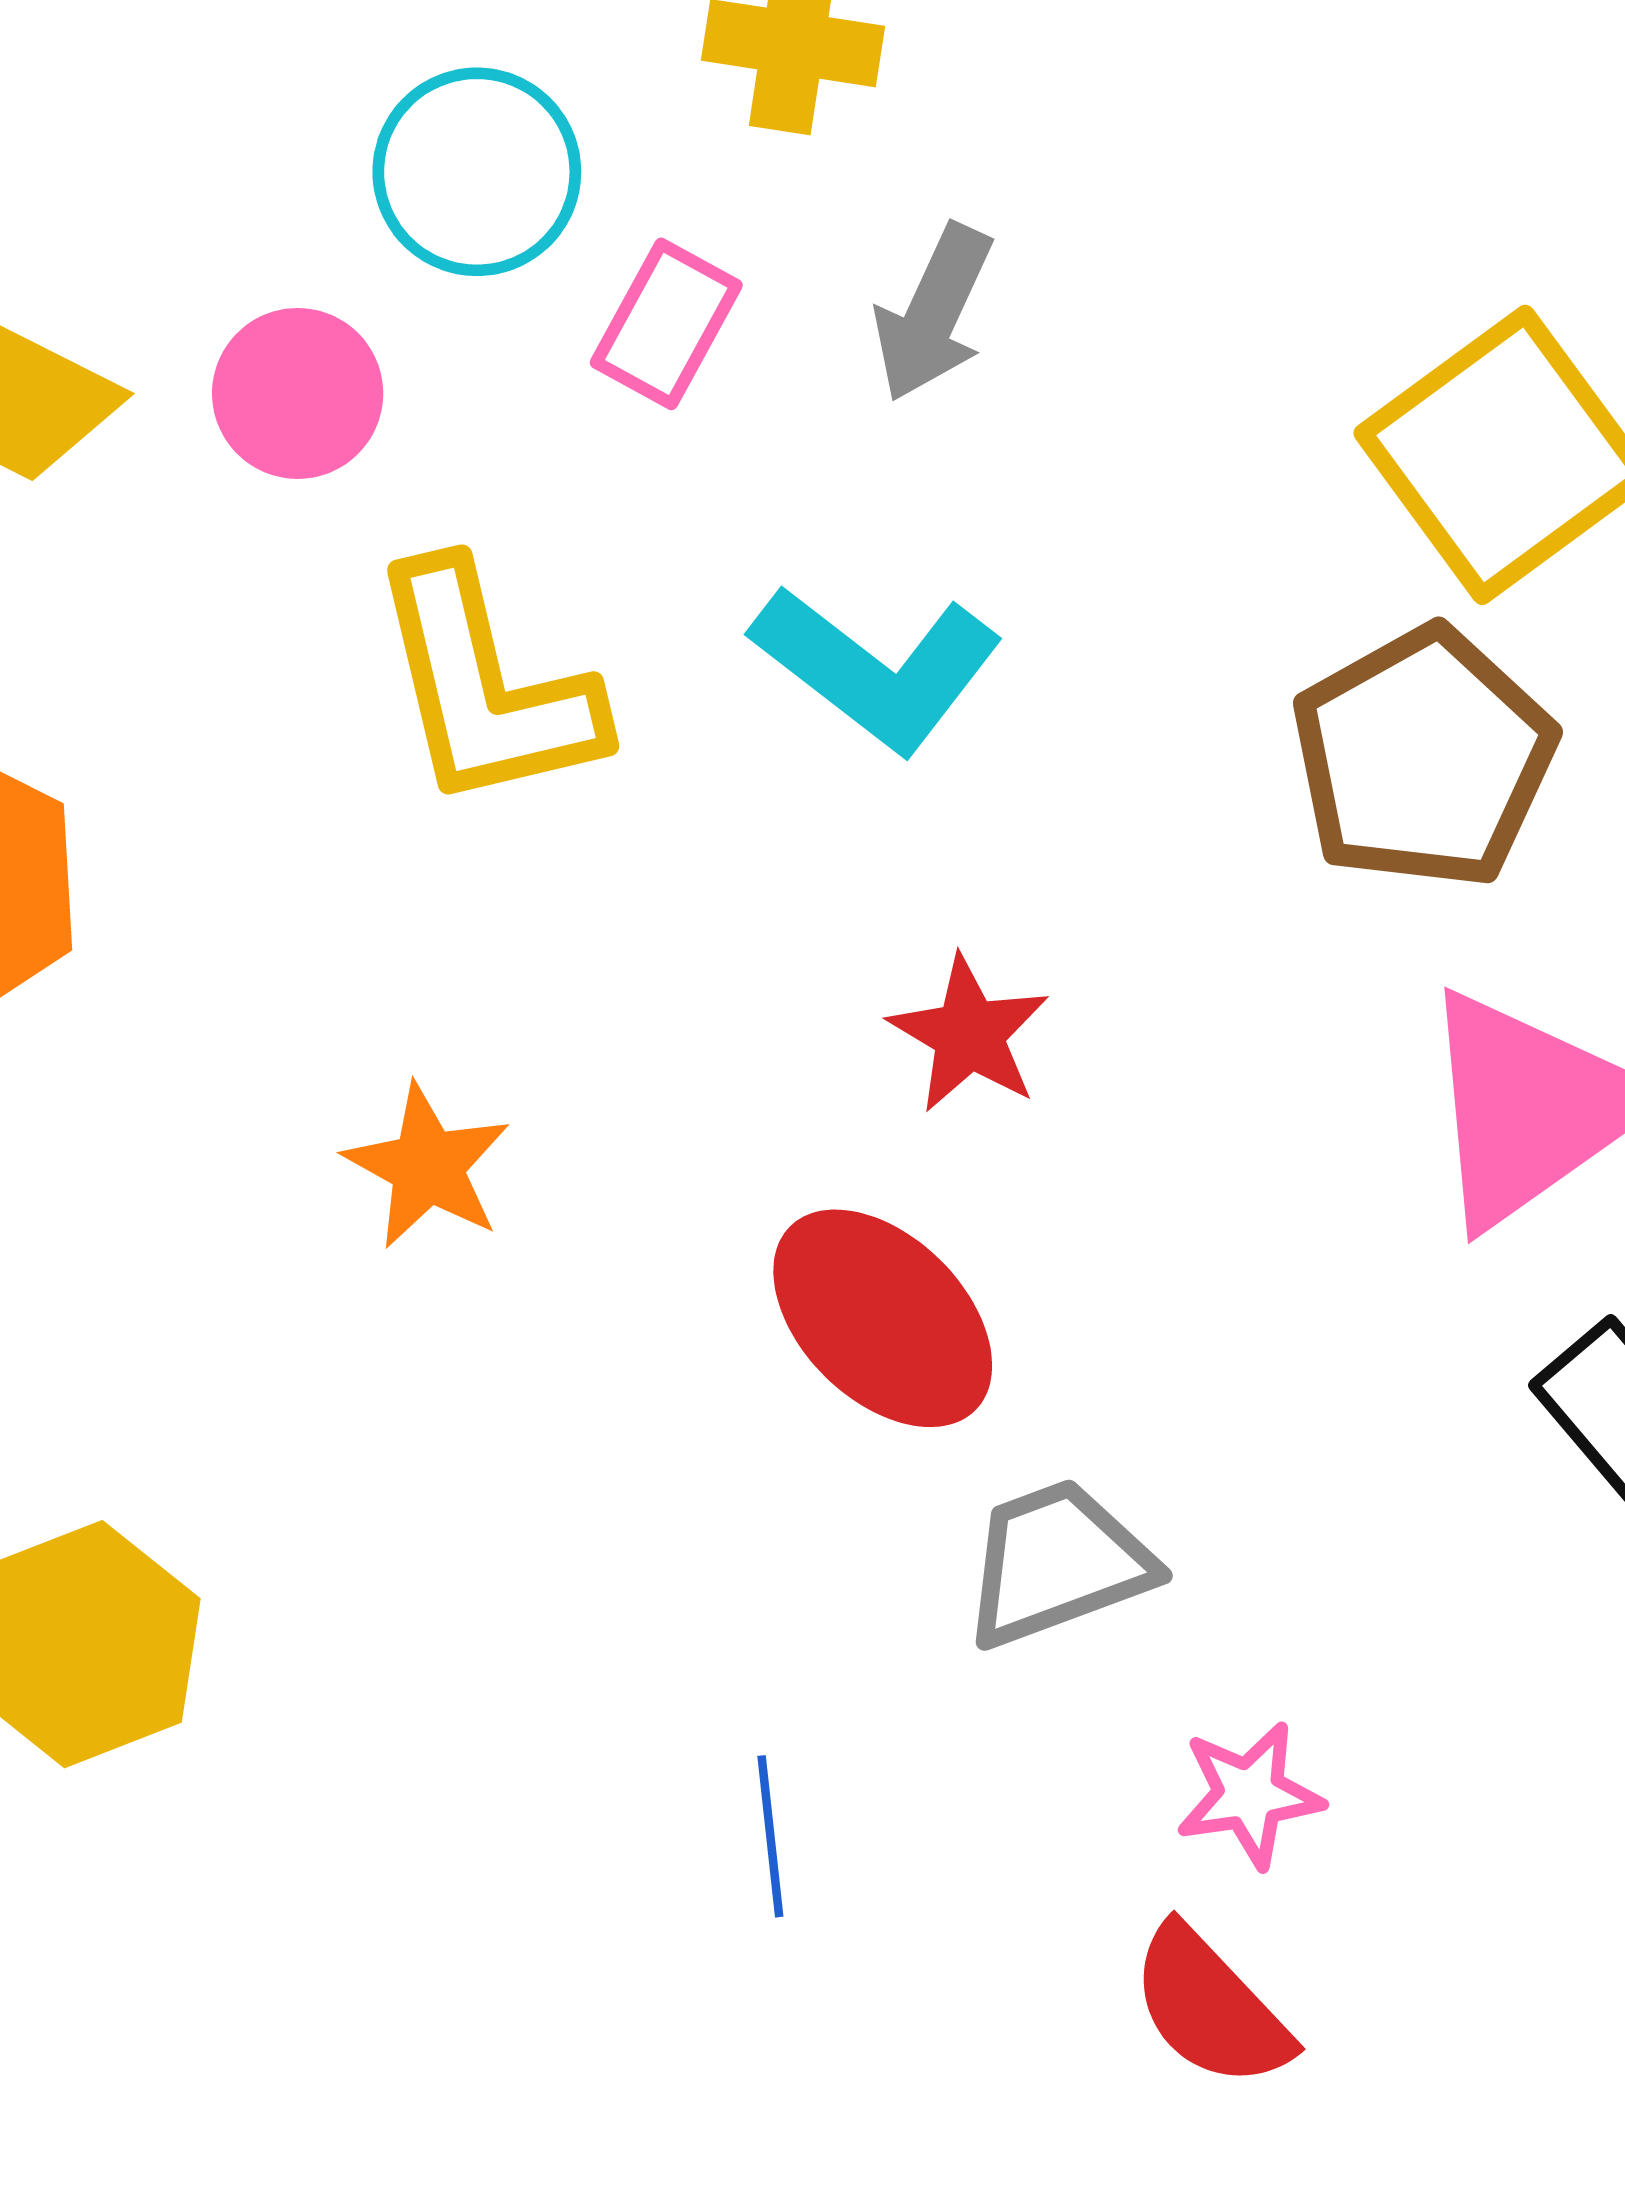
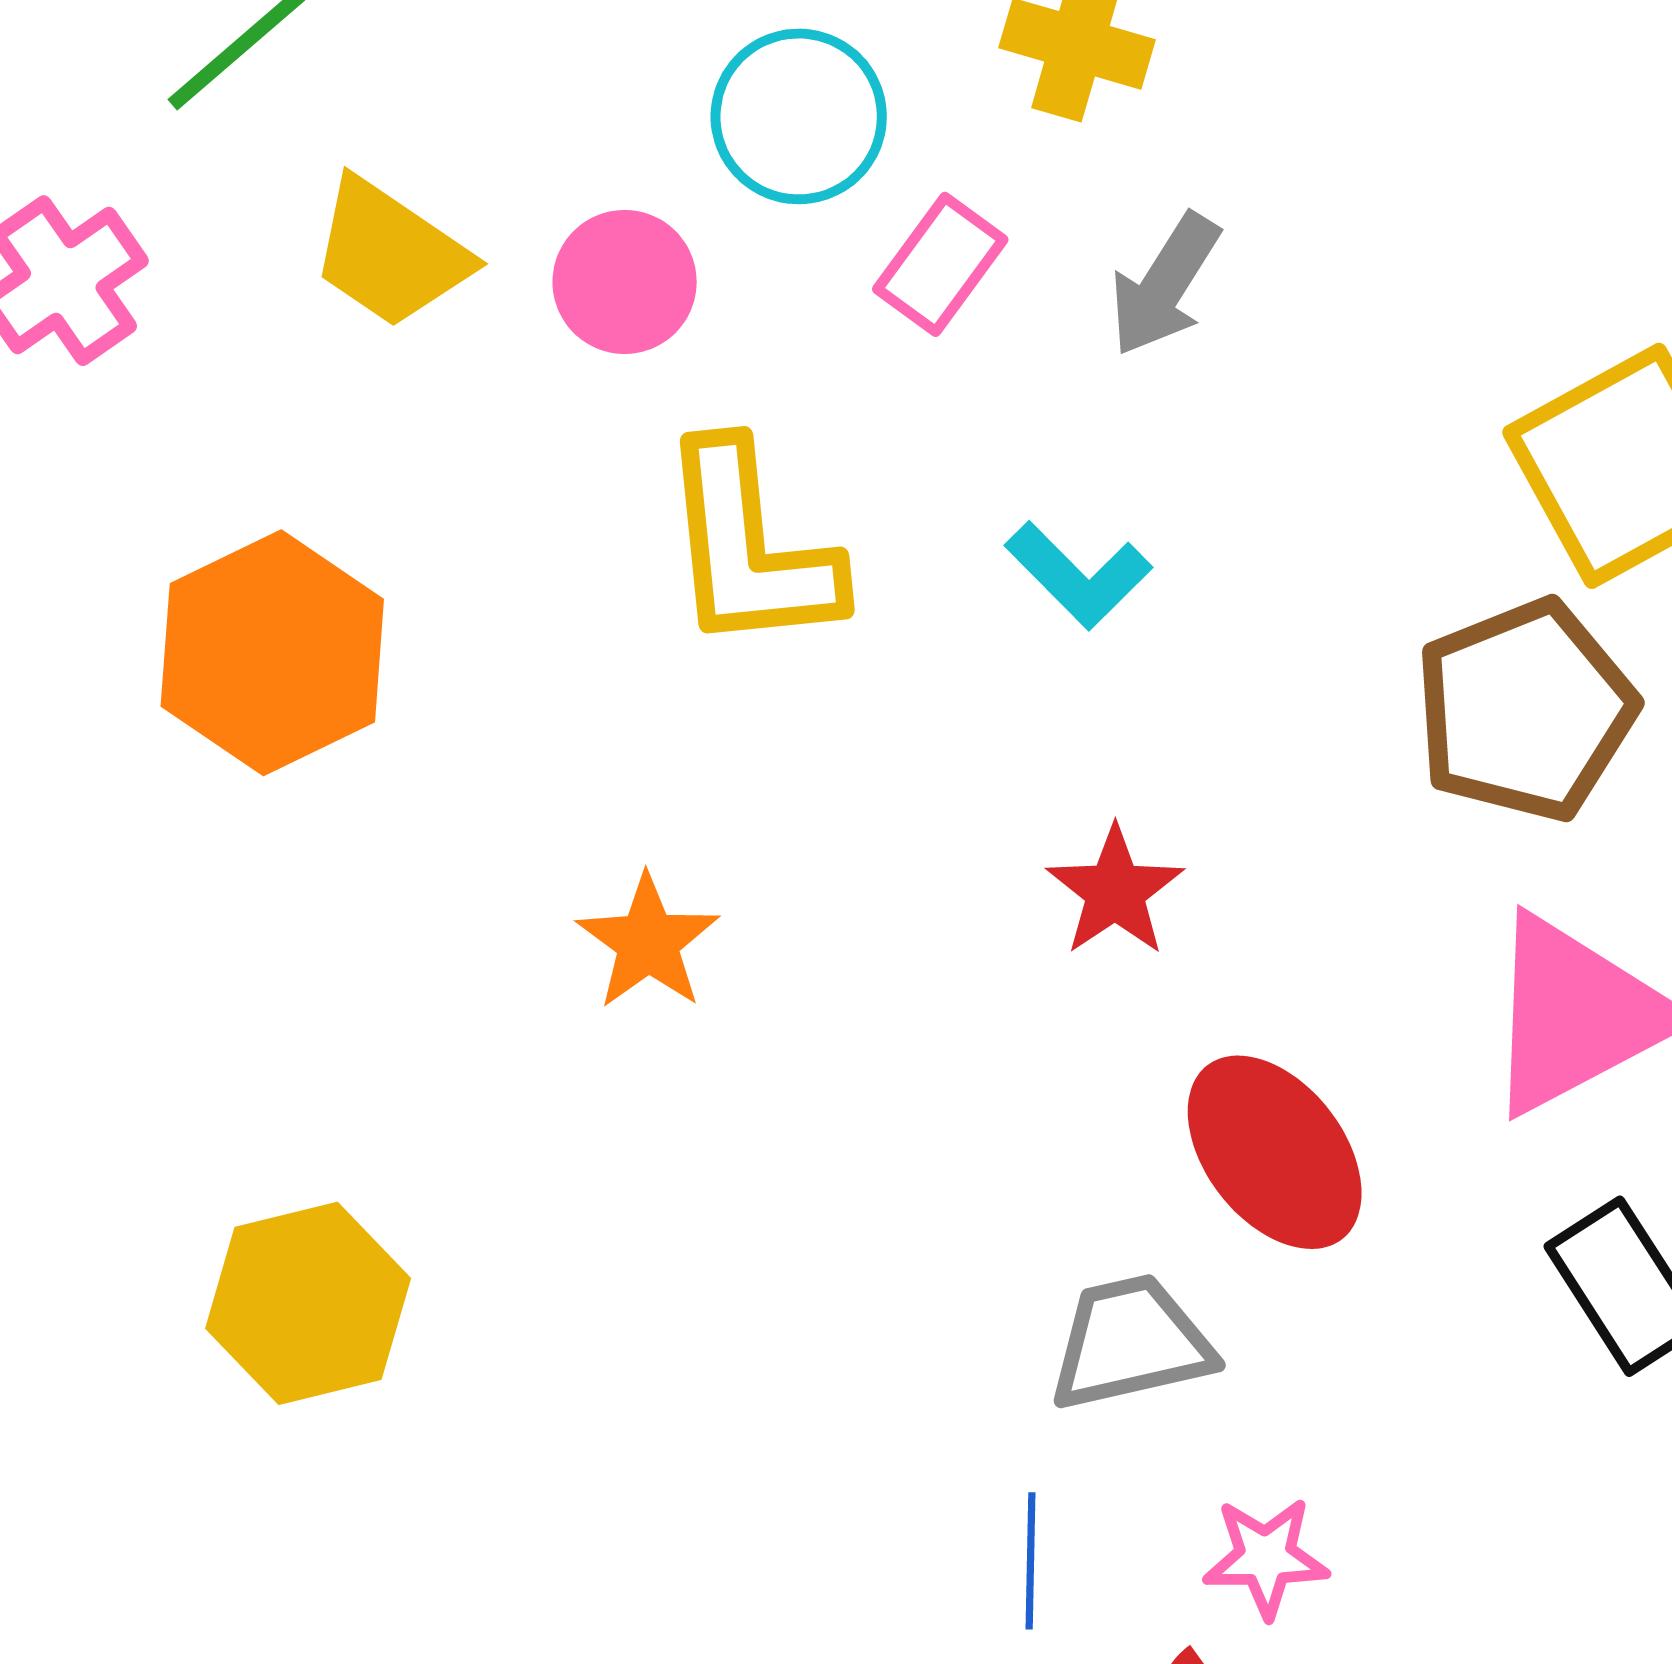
cyan L-shape: (877, 668) -> (1078, 575), size x0.7
red ellipse: (883, 1318) -> (1275, 1152), moved
blue line: (770, 1836) -> (1030, 1561), moved

